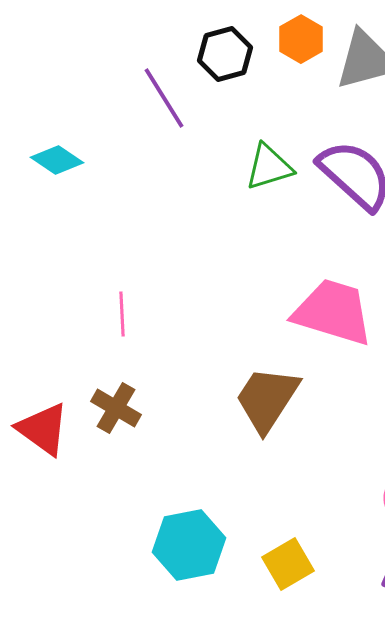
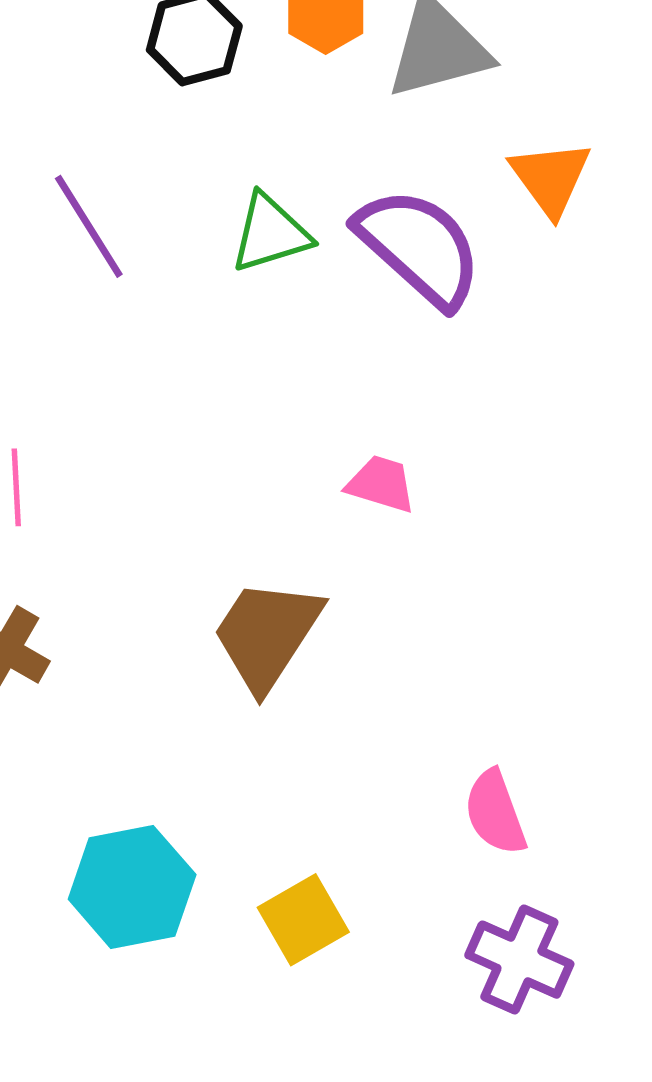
purple line: (164, 98) -> (89, 226), moved
pink trapezoid: (333, 312) -> (381, 484), size x0.5

